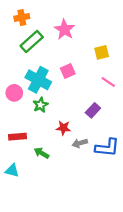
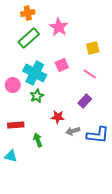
orange cross: (22, 17) -> (28, 13), moved
pink line: (108, 82) -> (90, 74), moved
green arrow: (42, 153) -> (38, 140), turned 40

